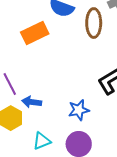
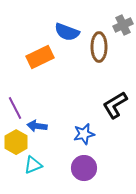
cyan triangle: (42, 141) -> (33, 165), moved

